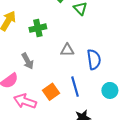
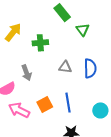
blue semicircle: (94, 59) -> (90, 68), moved

